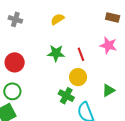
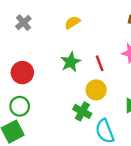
gray cross: (15, 19) -> (23, 23), turned 32
green star: (56, 53) -> (71, 62), turned -30

